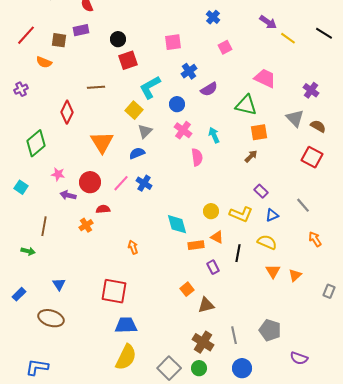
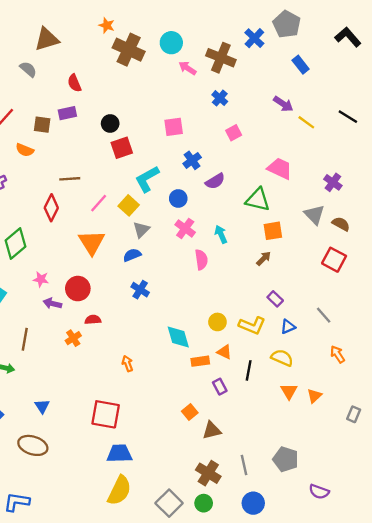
brown line: (96, 87) -> (70, 179), moved
pink line: (121, 183) -> (99, 203), moved

